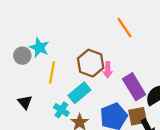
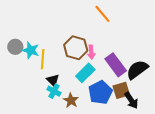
cyan star: (39, 48) -> (31, 50), moved
cyan rectangle: (79, 93) -> (85, 73), moved
black triangle: (25, 102) -> (53, 80), moved

